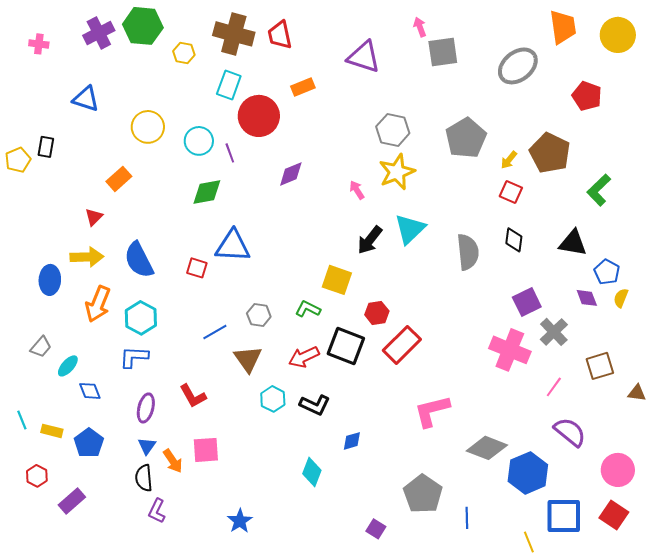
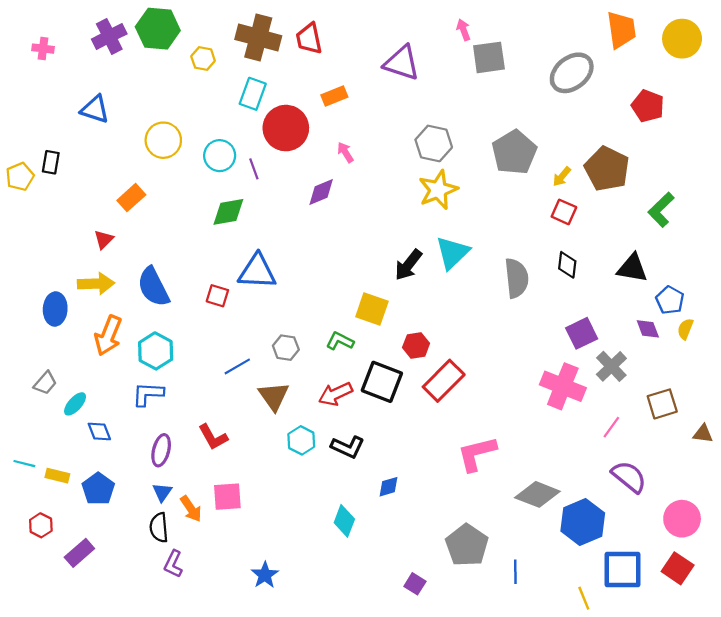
pink arrow: (357, 190) -> (345, 152), moved
cyan line: (22, 420) -> (24, 464), turned -54

